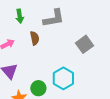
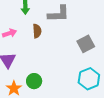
cyan hexagon: (63, 78) -> (89, 79), moved

